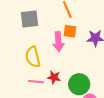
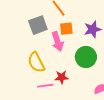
gray square: (29, 19) -> (38, 25), moved
green circle: (79, 84) -> (86, 57), moved

